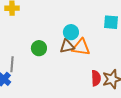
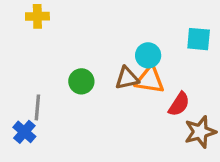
cyan circle: (71, 32) -> (148, 55), moved
red semicircle: (96, 78) -> (179, 104), moved, turned 35

